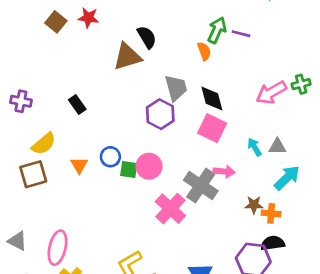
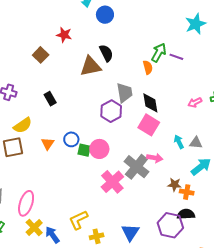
brown square: (56, 22) -> (41, 55), moved
pink arrow: (271, 93) -> (195, 102), size x0.6

